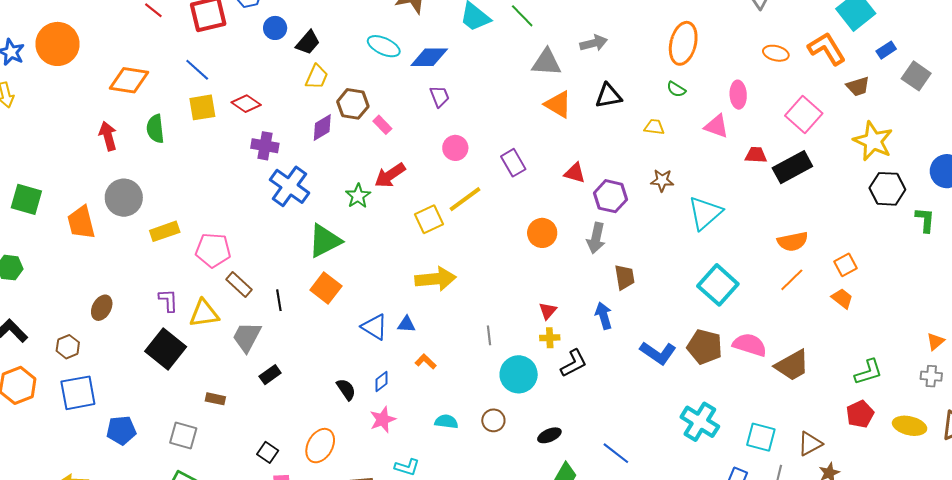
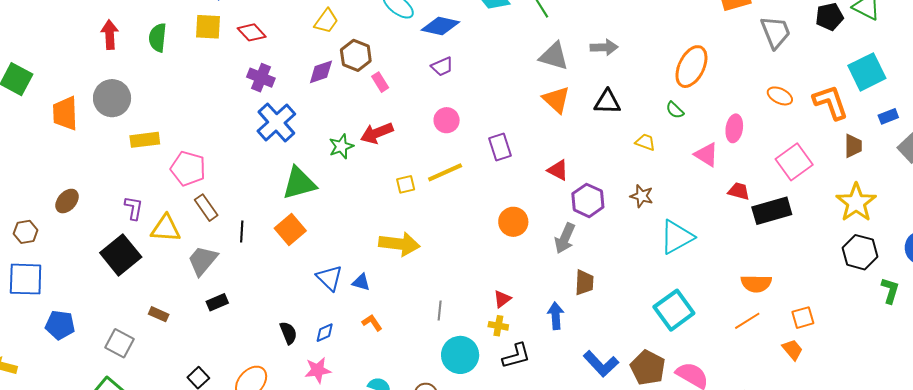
brown trapezoid: (858, 86) -> (853, 146), turned -85
purple trapezoid: (440, 96) -> (442, 66), turned 75
yellow square: (429, 219) -> (406, 184), size x0.7

